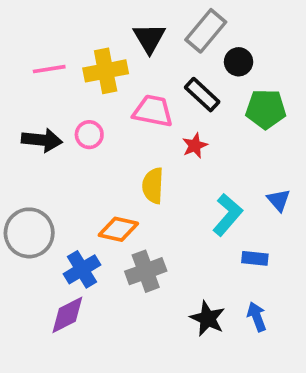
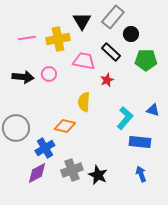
blue triangle: (279, 200) -> (153, 110), turned -32
blue rectangle: (255, 258) -> (140, 142), size x1.5
gray cross: (146, 271) -> (72, 170), moved
black star: (208, 319) -> (98, 175), moved

